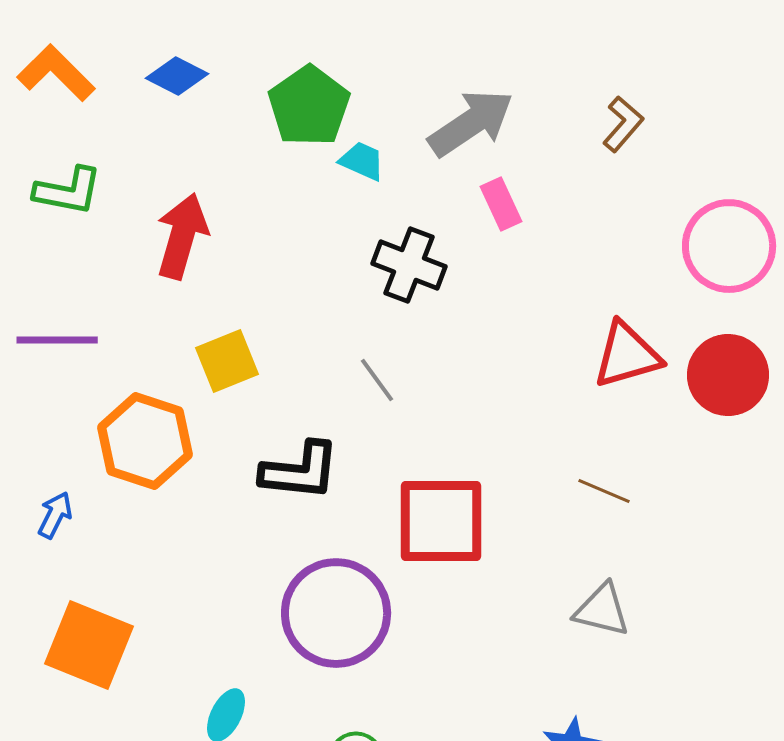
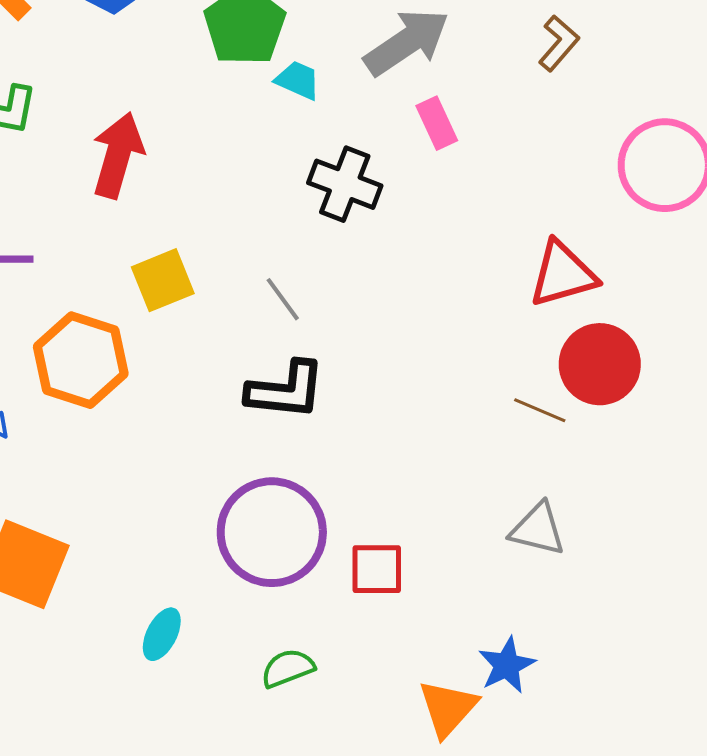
red circle: (728, 375) -> (600, 364), moved
gray line: (377, 380) -> (283, 299), moved
black L-shape: (300, 471) -> (286, 390), moved
red square: (441, 521) -> (377, 569), moved, size x0.6

